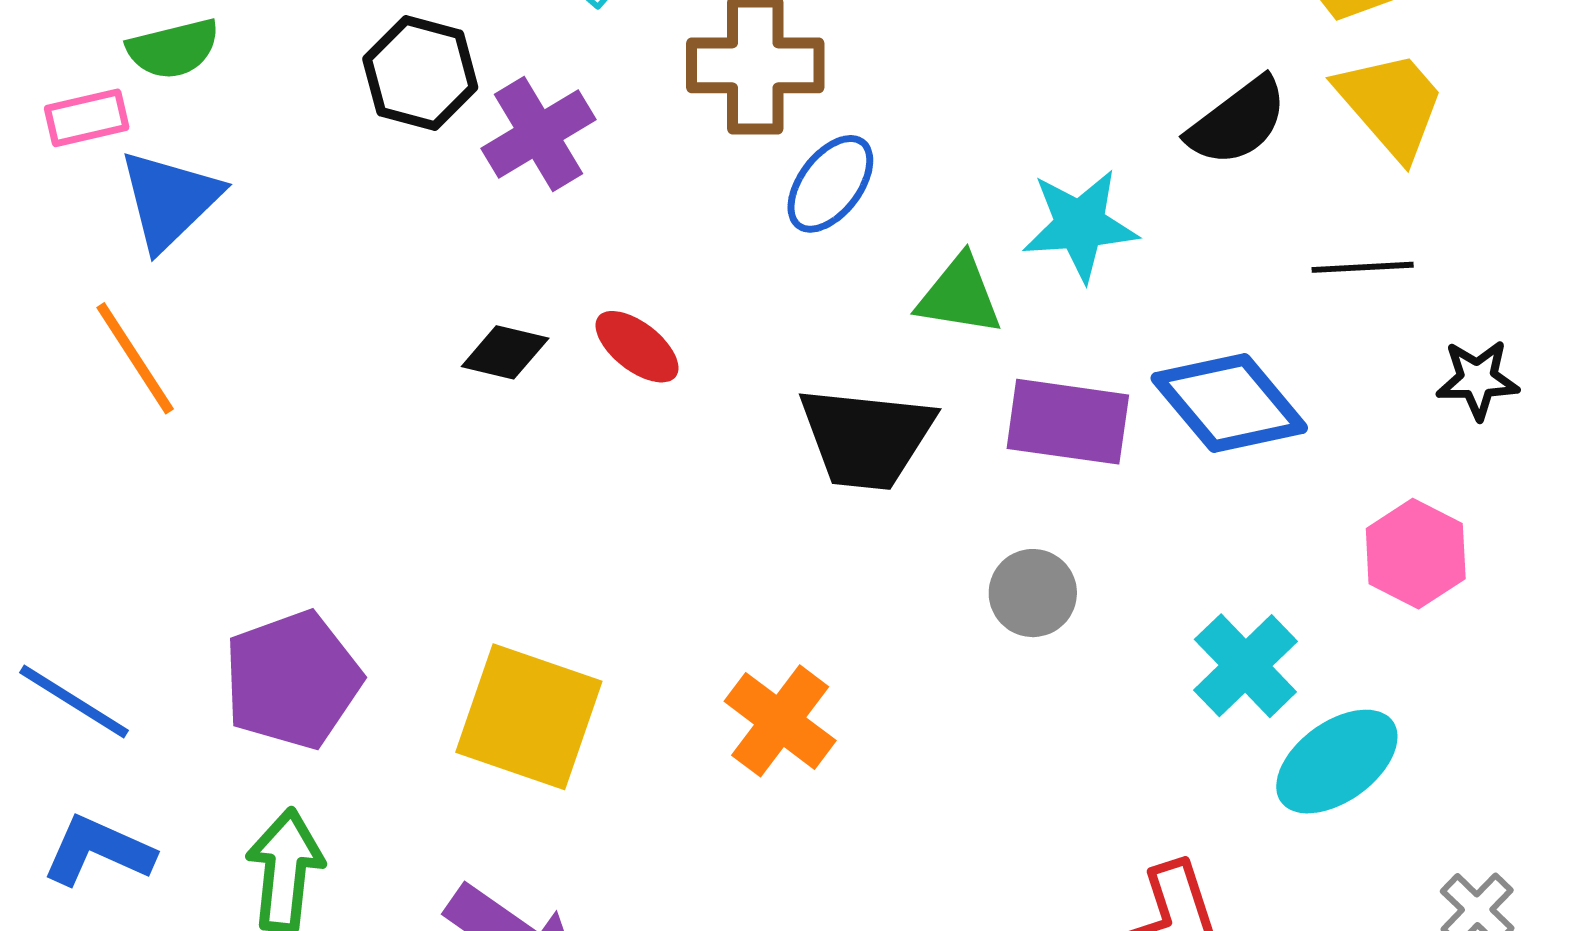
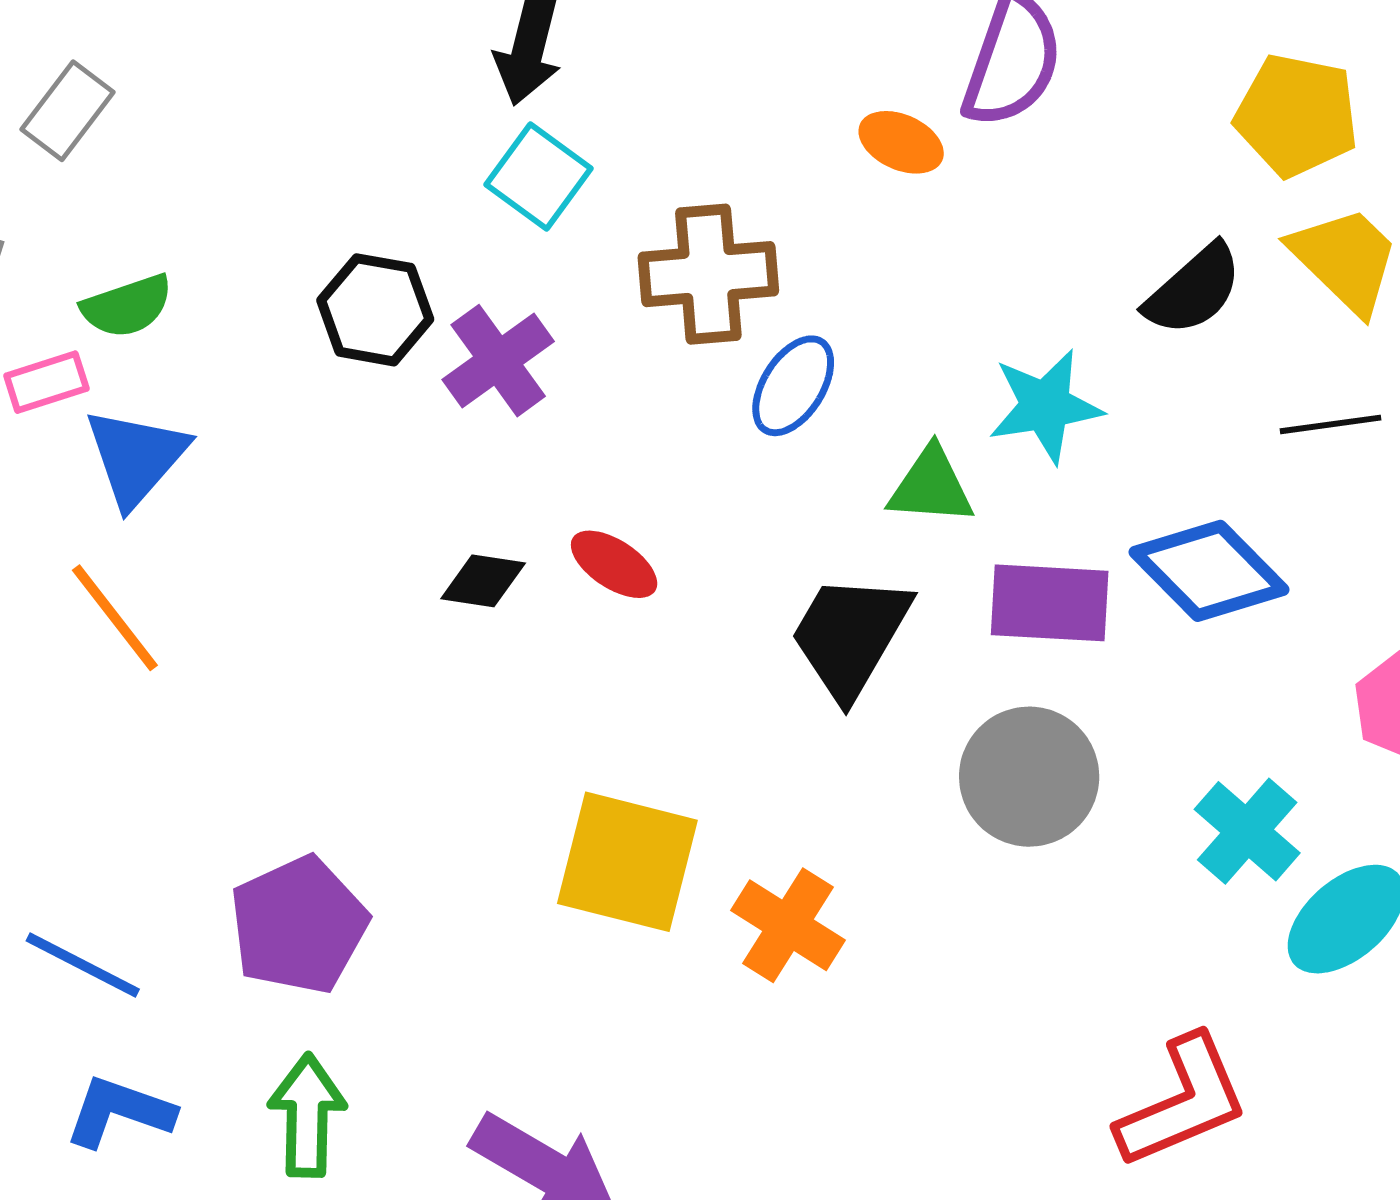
black trapezoid: (866, 438) -> (850, 636), turned 119
gray circle: (1033, 593) -> (1029, 777), size x1.6
yellow square: (529, 717) -> (627, 862), moved

